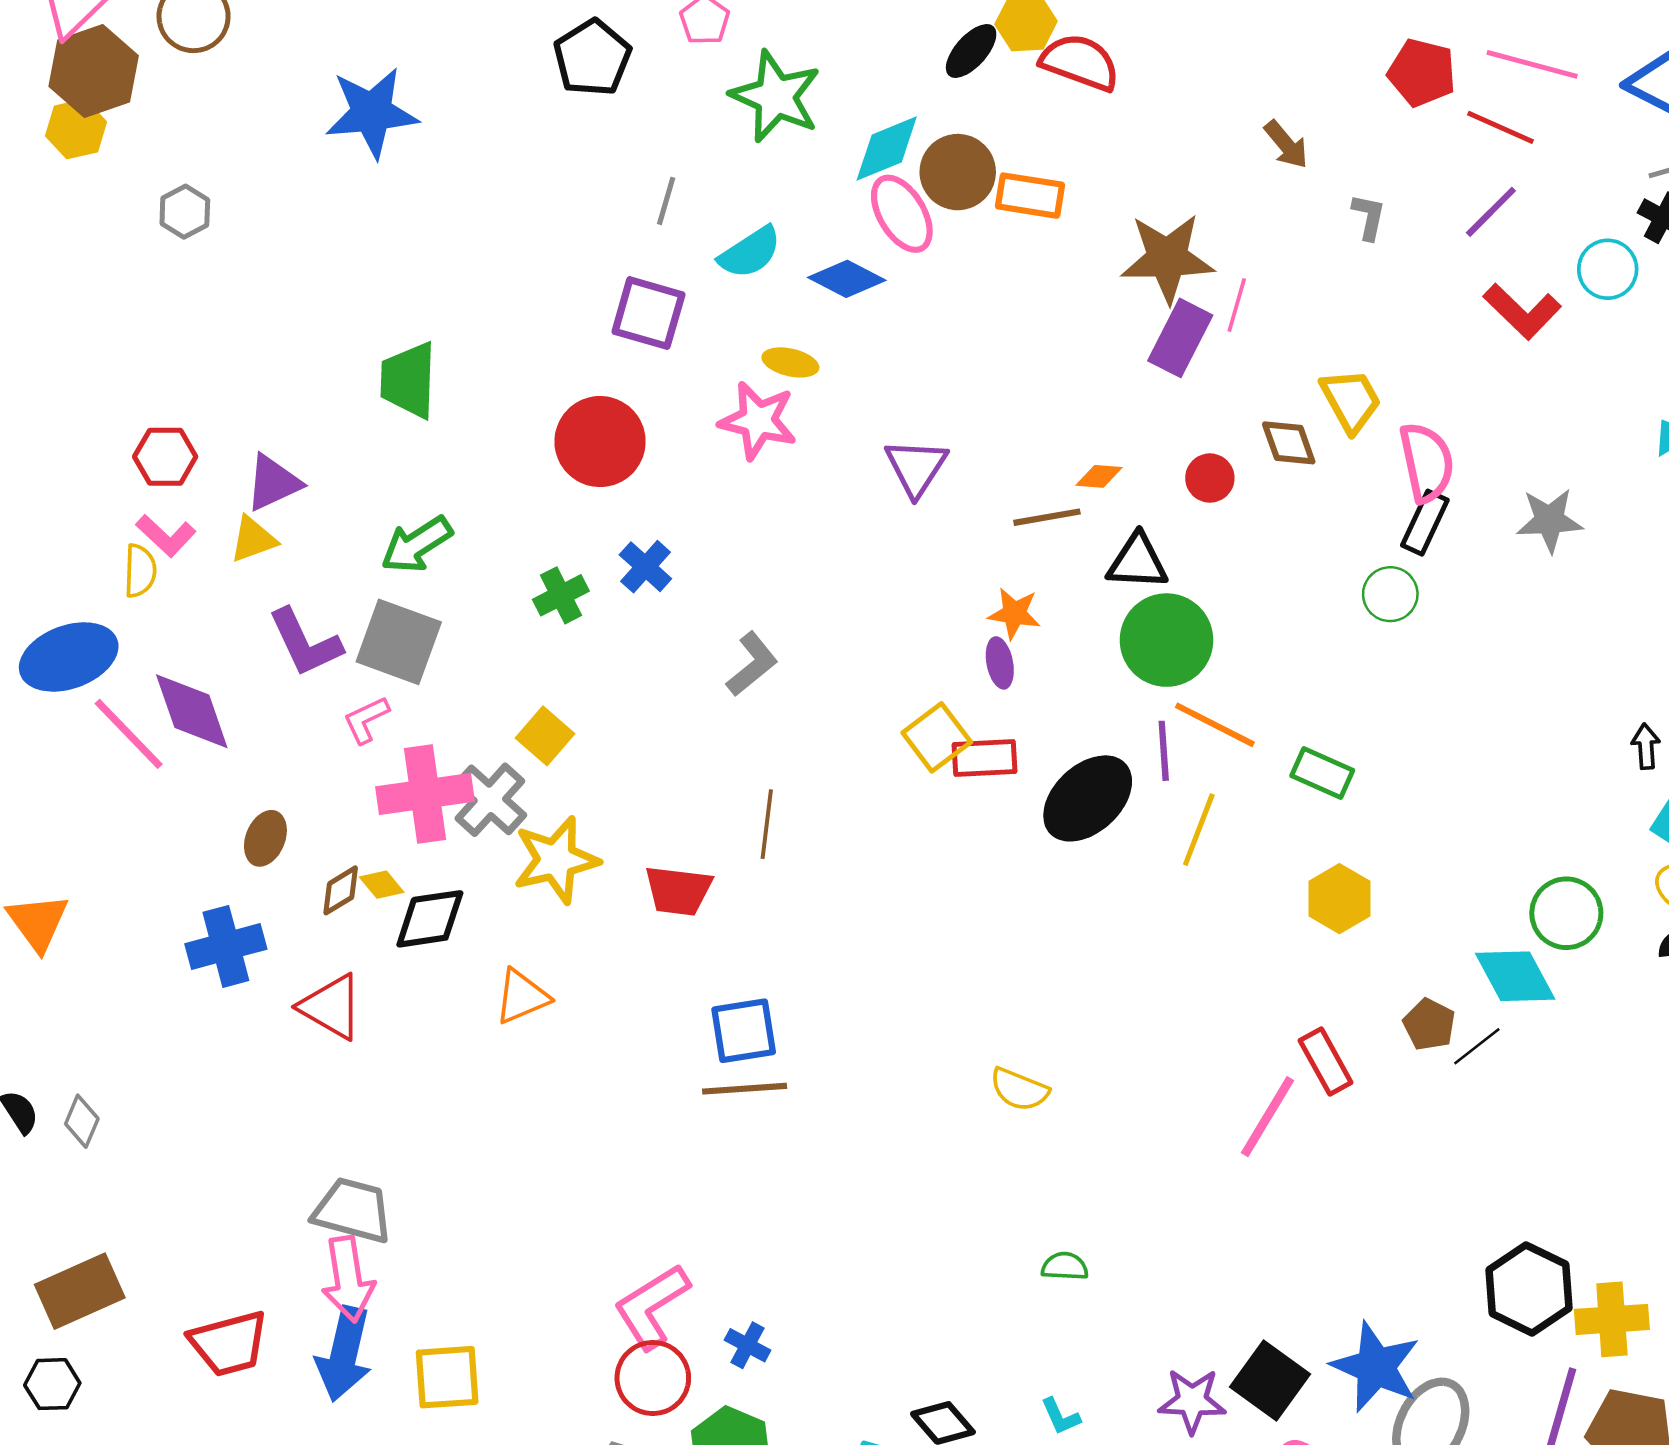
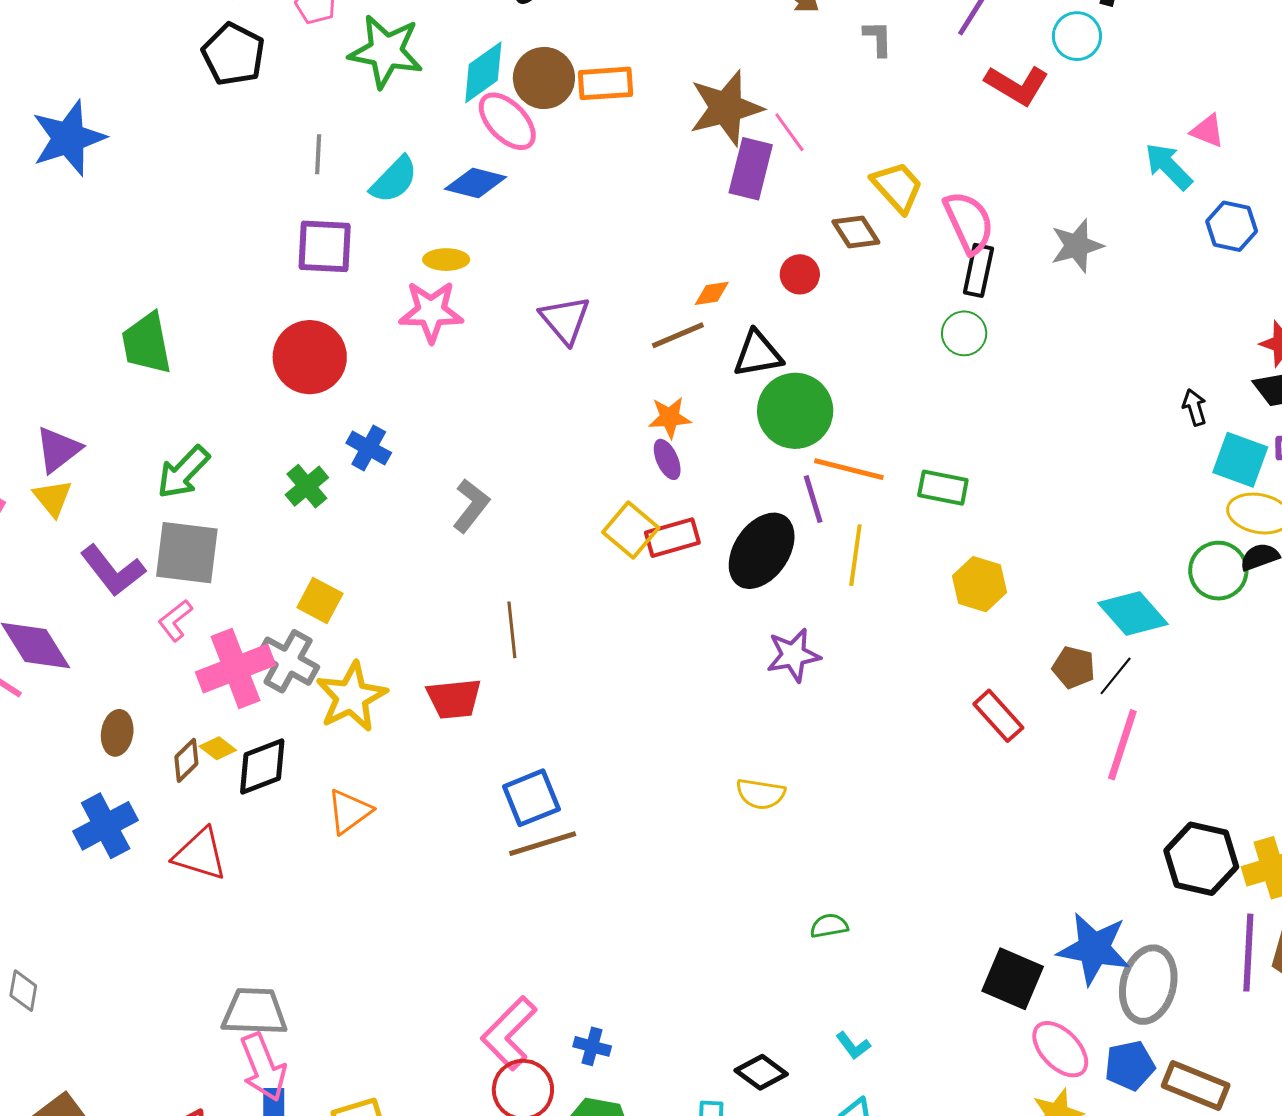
pink line: (1237, 305) -> (789, 132), turned -39
yellow triangle: (253, 539) -> (53, 498), turned -36
green circle: (1566, 913) -> (1218, 571), moved
pink line: (1267, 1117) -> (1122, 745), moved
purple star: (1192, 1401) -> (793, 655), moved

